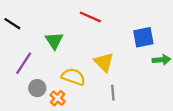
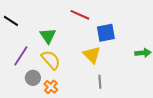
blue square: (143, 37) -> (106, 33), moved
yellow semicircle: (73, 77) -> (51, 60), moved, turned 30

